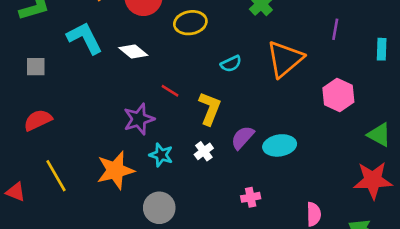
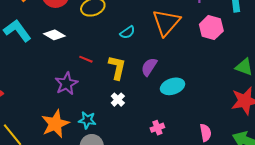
pink hexagon: (338, 95) -> (211, 28), moved
purple semicircle: (243, 138) -> (149, 67), moved
cyan star: (161, 155) -> (87, 120), moved

